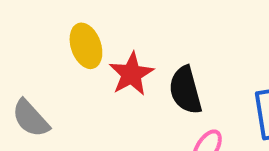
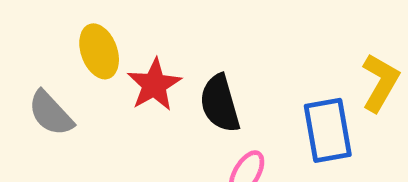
gray semicircle: (31, 118) -> (51, 113), moved

